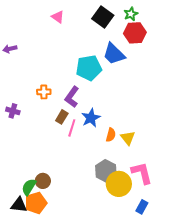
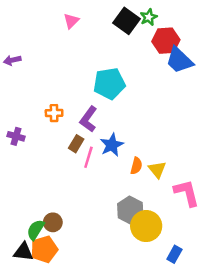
green star: (131, 14) -> (149, 17), moved
pink triangle: (58, 17) -> (71, 21), turned 40
blue trapezoid: (114, 54) -> (179, 60), moved
pink L-shape: (142, 173) -> (187, 193), moved

